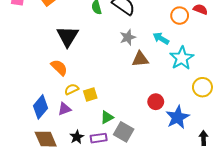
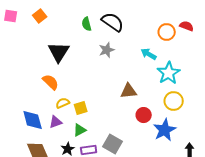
gray star: (128, 37) -> (107, 50), moved
brown triangle: (140, 59) -> (129, 91), moved
yellow circle: (202, 87) -> (174, 101), moved
blue diamond: (40, 107) -> (33, 120), turned -55
green triangle: (107, 117) -> (80, 130), moved

